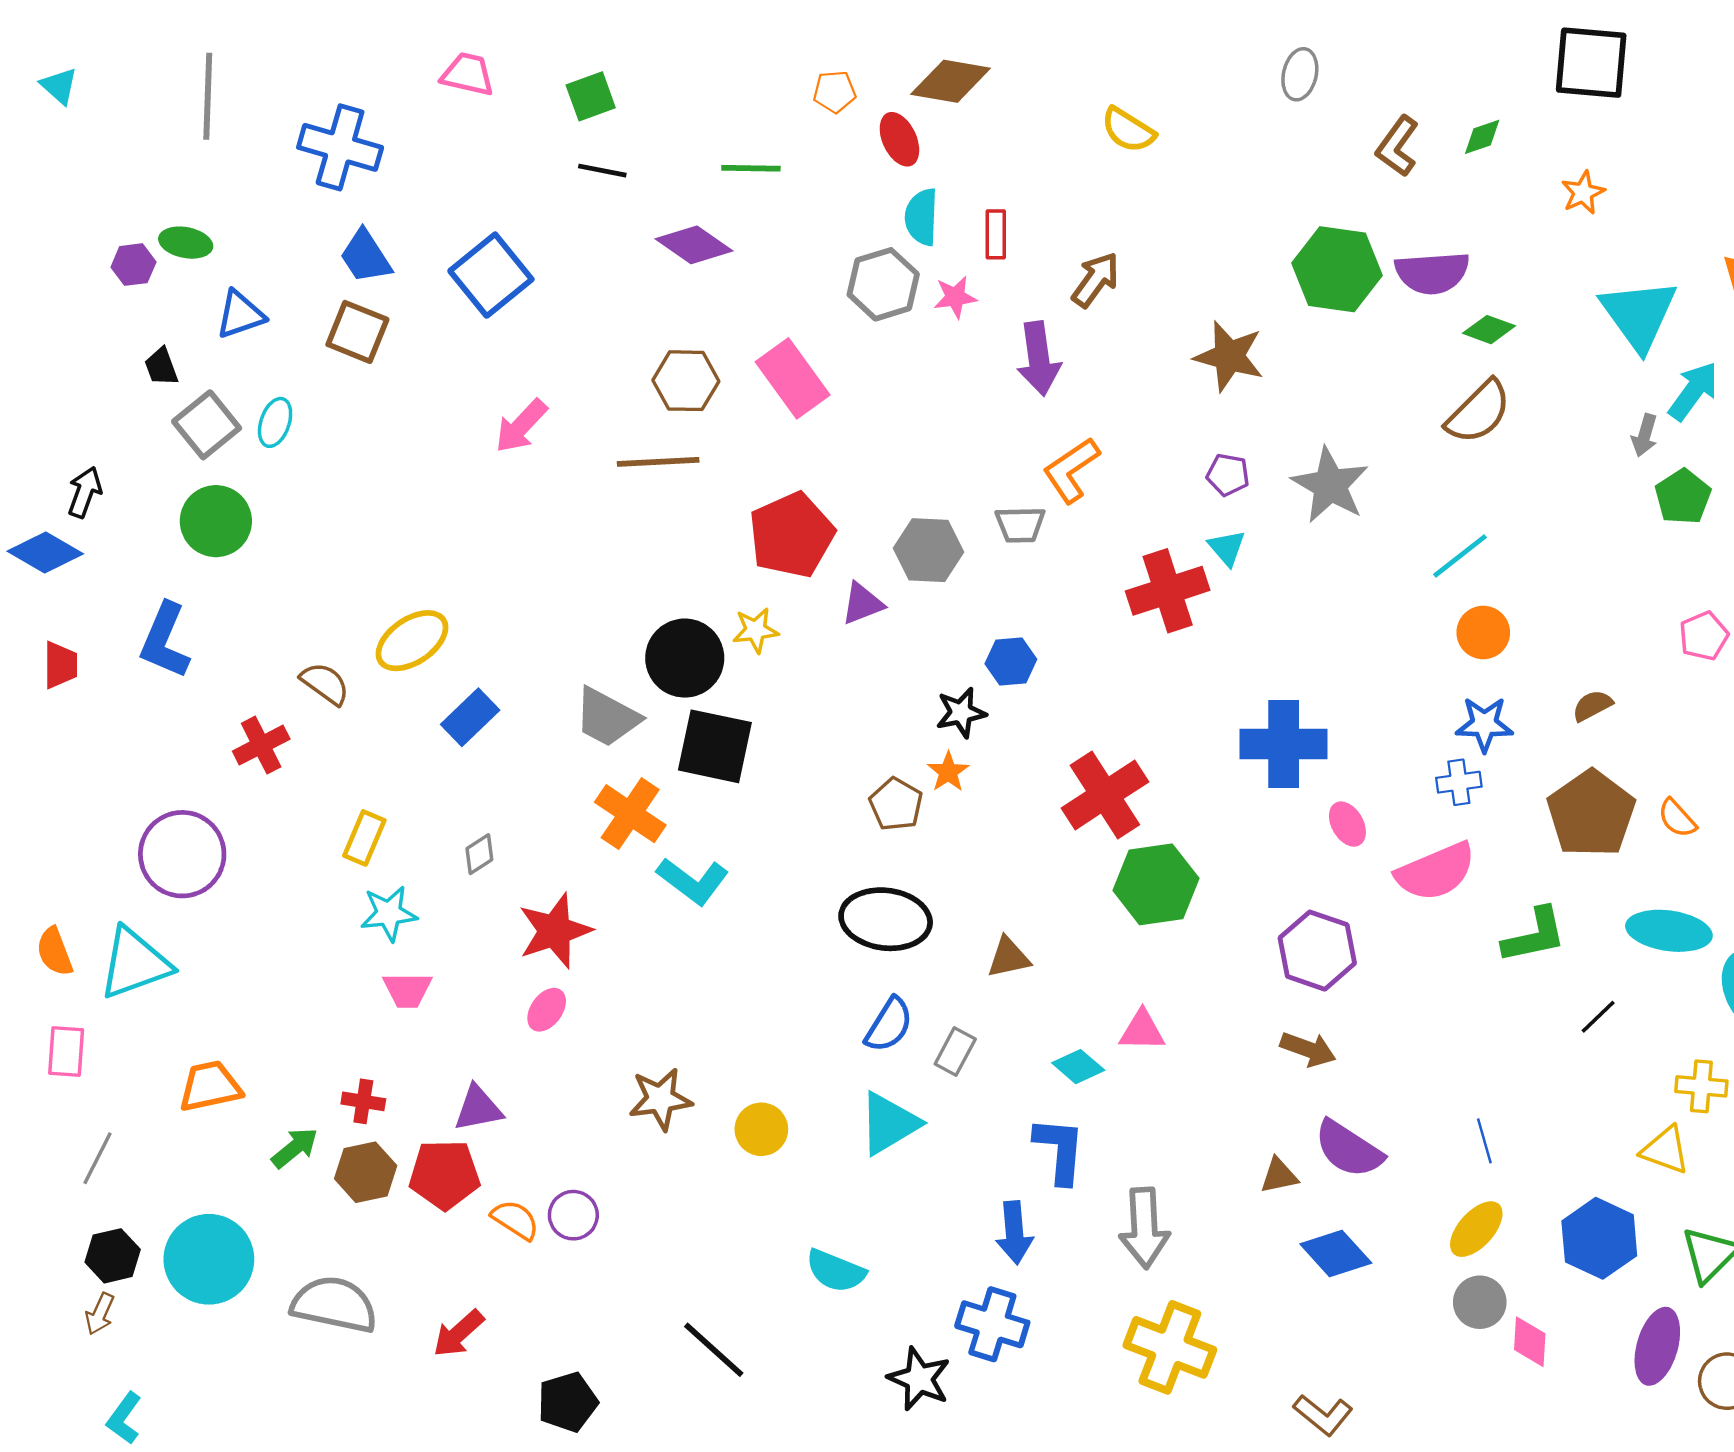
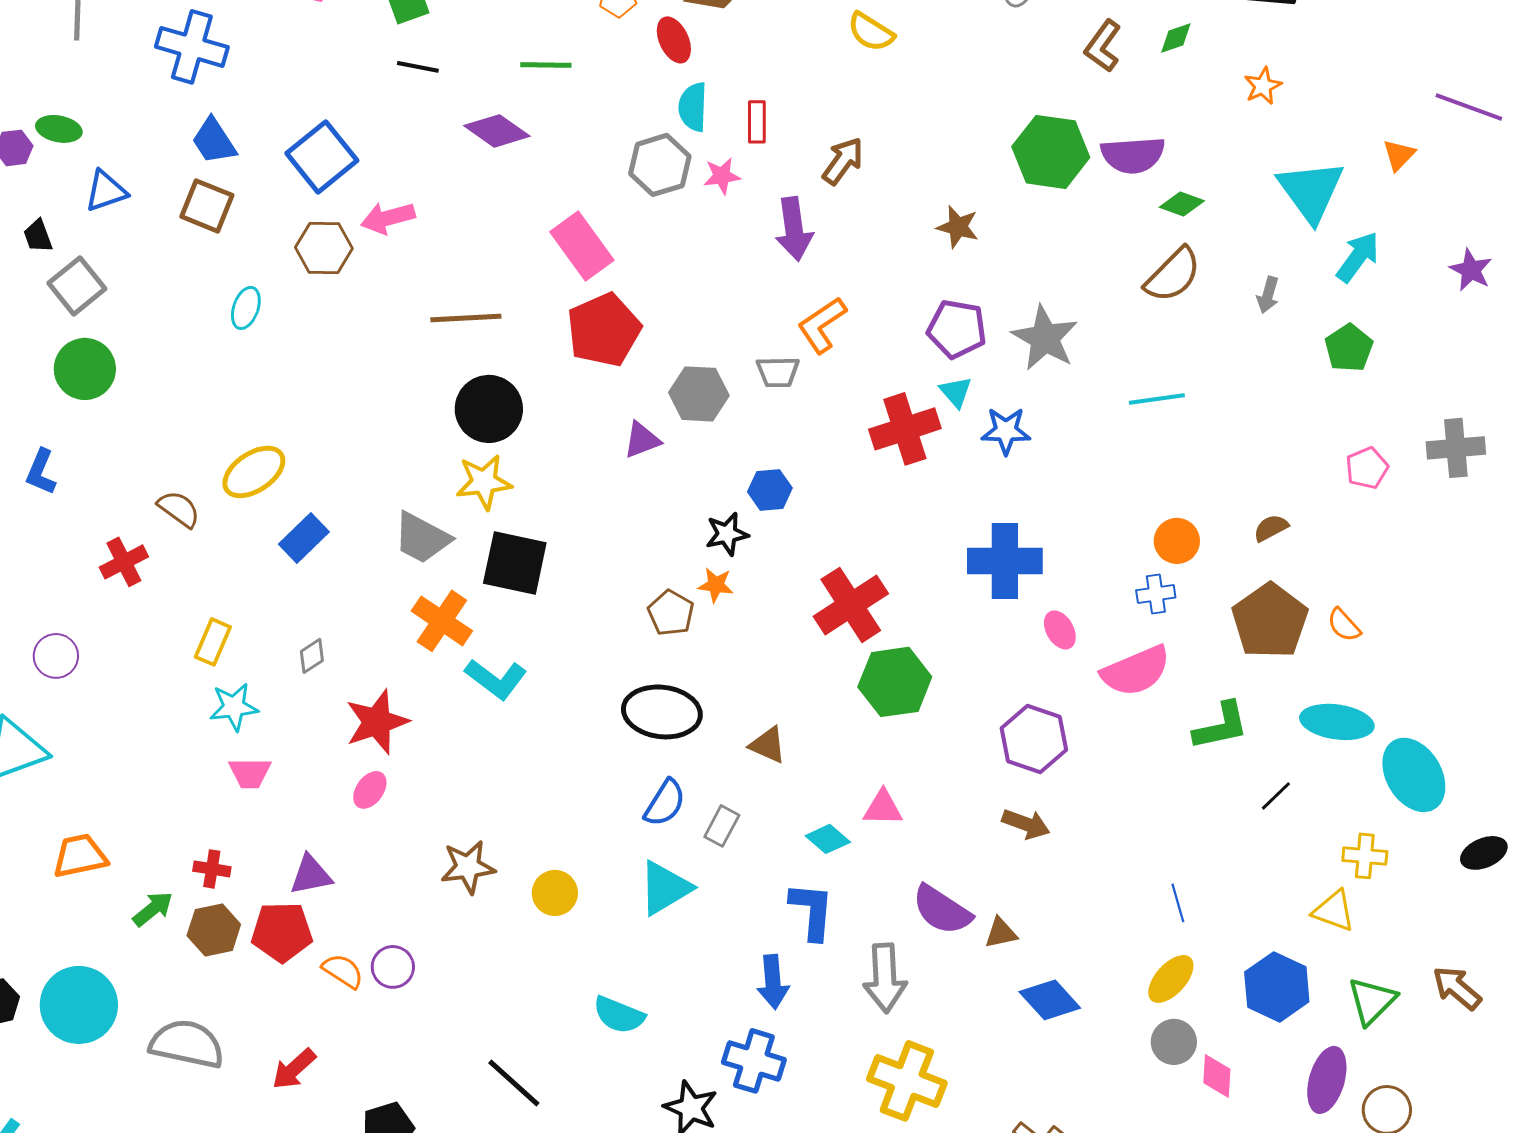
brown star: (1229, 356) -> (958, 227), size x0.7
brown hexagon: (686, 381) -> (324, 248), moved
cyan ellipse: (275, 422) -> (246, 308), moved
pink arrow: (521, 426) -> (388, 218), moved, turned 32
gray arrow: (1645, 435) -> (1268, 295), moved
purple pentagon: (1228, 475) -> (957, 329), size x1.6
red pentagon: (792, 535) -> (604, 330), moved
cyan line: (1460, 556) -> (1157, 399), turned 30
yellow star: (756, 630) -> (484, 482), moved, size x1.4
orange circle: (1483, 633) -> (1177, 541), moved
blue L-shape: (165, 641) -> (41, 472), size x0.7
black circle: (685, 658) -> (489, 409), moved
blue star: (1484, 724) -> (1006, 431), moved
orange star: (948, 772) -> (716, 585), turned -30
purple circle: (182, 854) -> (56, 656), size x0.6
brown triangle: (1009, 957) -> (768, 745), turned 36
purple semicircle: (1349, 1149) -> (942, 910), moved

